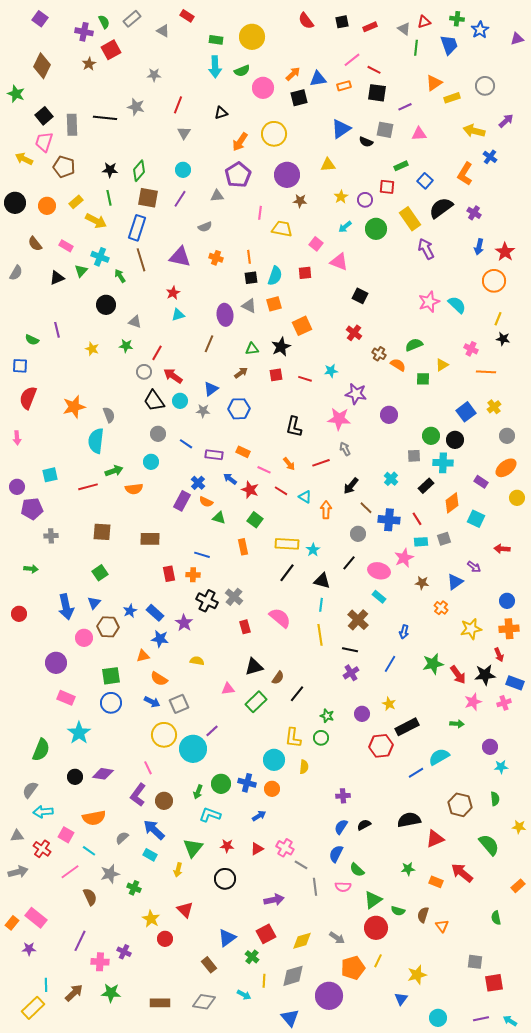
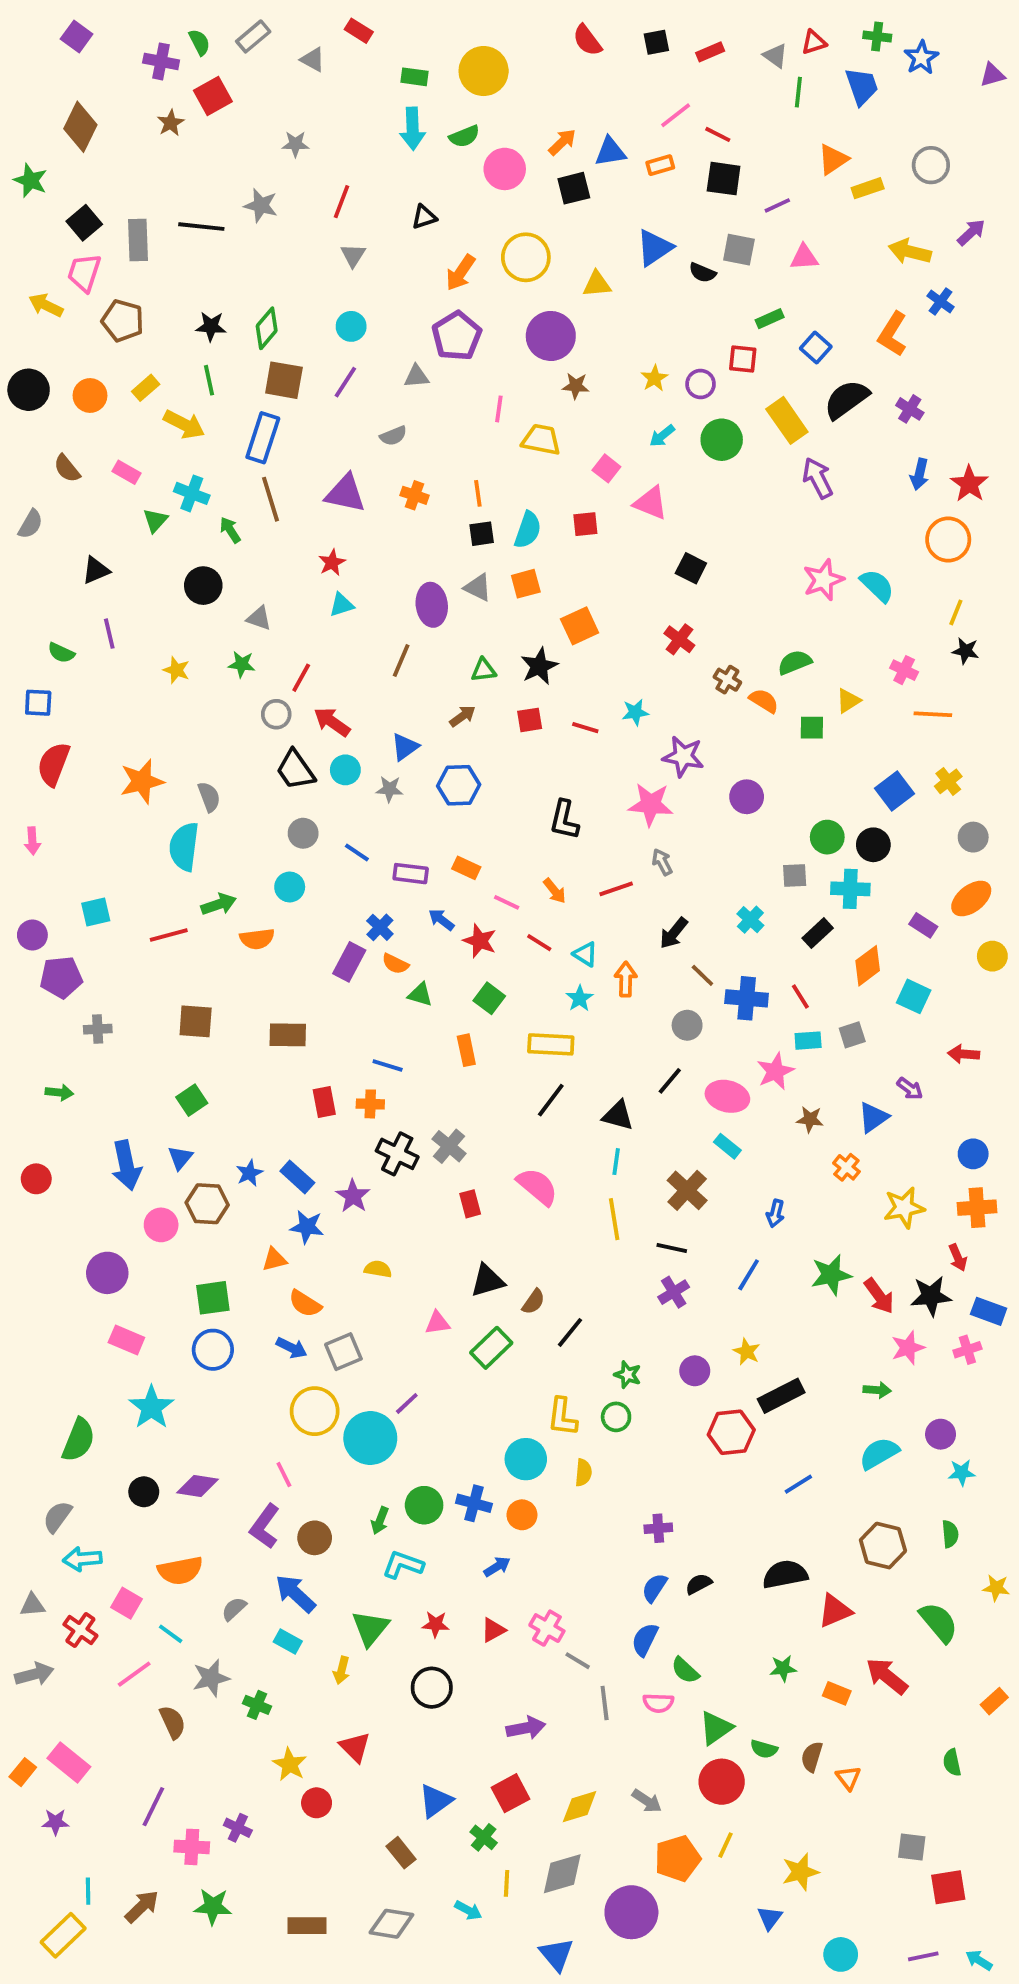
yellow triangle: (328, 165) -> (597, 284), moved
black triangle: (57, 278) -> (96, 570), moved
cyan star: (313, 550) -> (580, 998), moved
cyan semicircle: (439, 757) -> (879, 1453), moved

